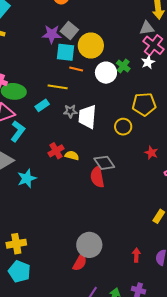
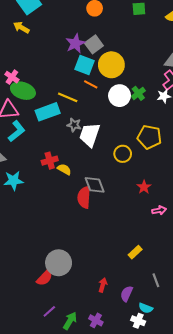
purple star: (52, 34) -> (75, 43), turned 30
cyan rectangle: (42, 105) -> (48, 112), size x1.6

